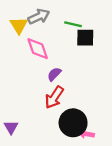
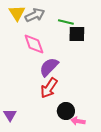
yellow triangle: (19, 25) -> (17, 13), moved
purple semicircle: (54, 74) -> (49, 67), size x1.5
black circle: (73, 123) -> (66, 111), size x0.7

